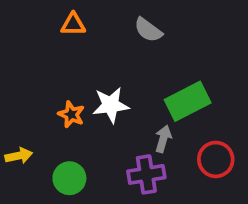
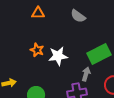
orange star: (71, 114) -> (37, 50), moved

